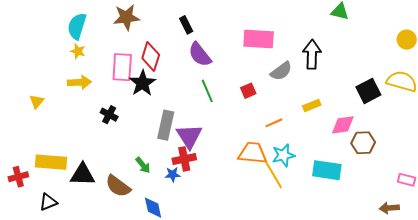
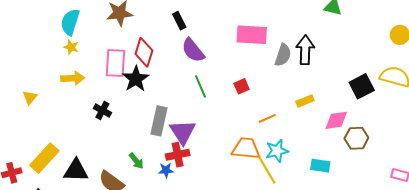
gray semicircle: (281, 71) -> (283, 55), moved, turned -35
yellow rectangle: (51, 162) -> (44, 158), turned -52
cyan rectangle: (327, 170) -> (320, 166), size x0.7

